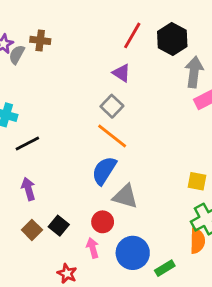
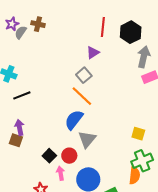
red line: (132, 35) -> (103, 27), turned -30
purple triangle: (122, 73) -> (93, 53), turned 48
gray triangle: (125, 196) -> (87, 139), turned 48
black square: (59, 226) -> (49, 156), moved
brown square: (32, 230) -> (16, 140), moved, turned -32

